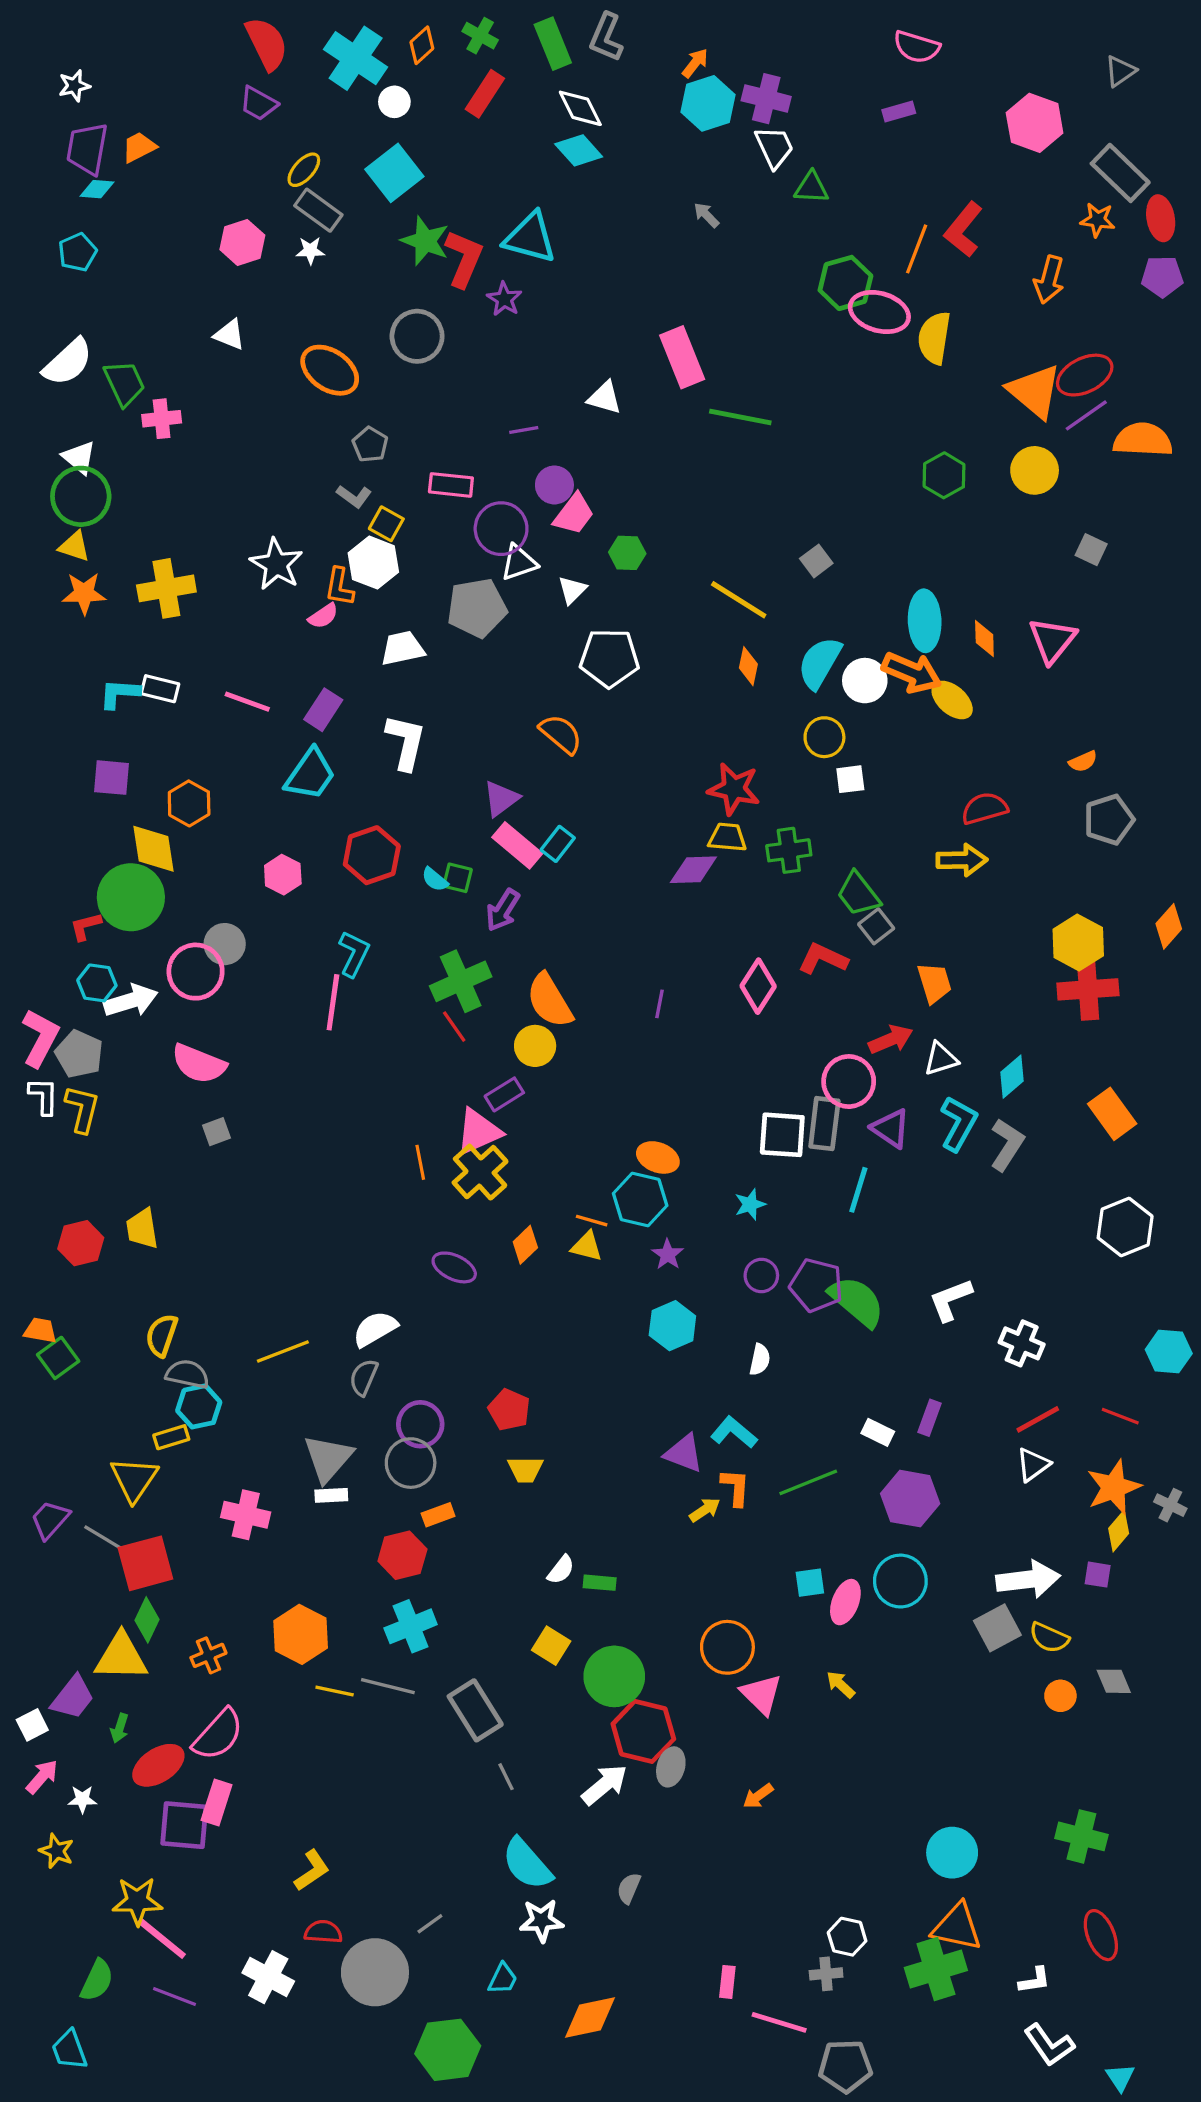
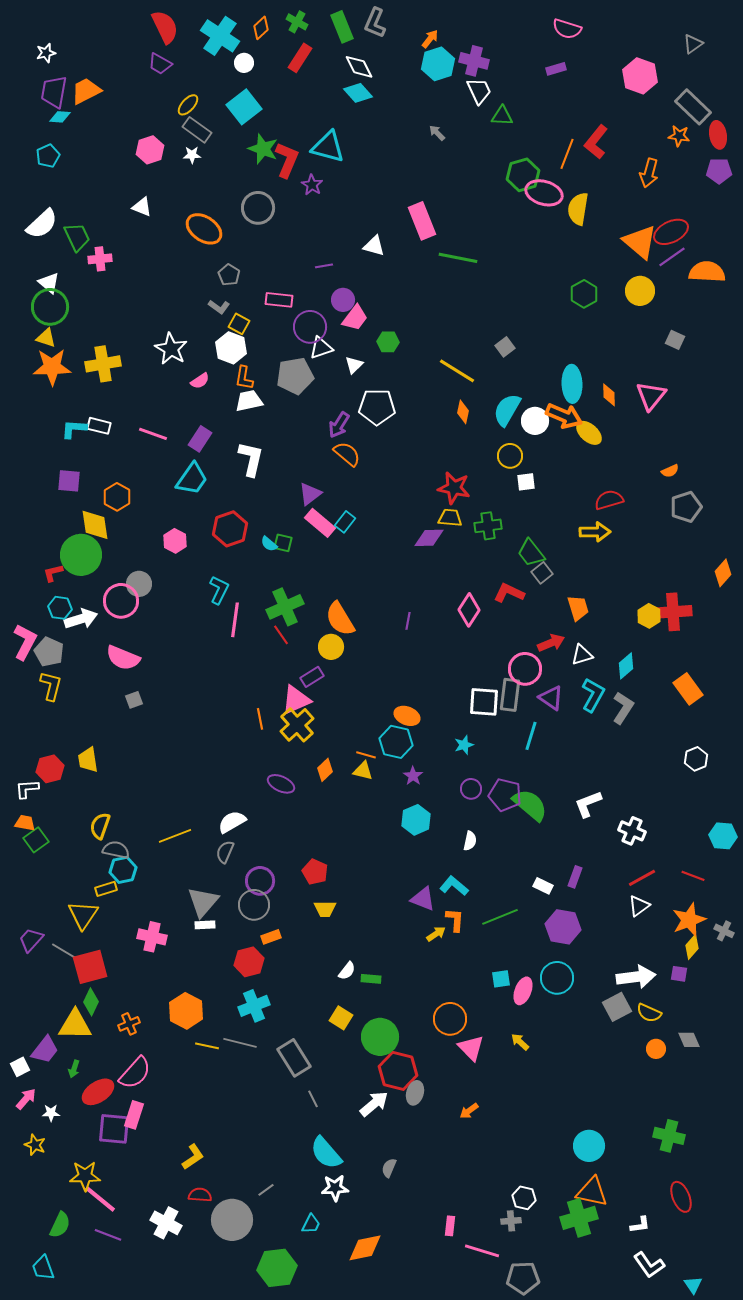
orange trapezoid: (139, 147) -> (86, 91), size x1.4
orange L-shape: (339, 587) -> (244, 378), moved
orange star: (84, 593) -> (52, 367), size x1.4
purple arrow: (503, 910) -> (339, 425), moved
yellow hexagon: (1078, 942) -> (649, 616), moved, size x0.7
pink line: (333, 1002) -> (235, 620), moved
white L-shape: (44, 1096) -> (27, 789), moved, turned -95
white hexagon: (1125, 1227) -> (696, 759), size x0.7

